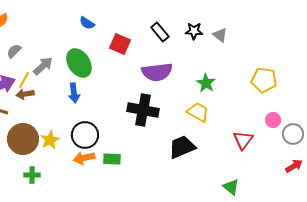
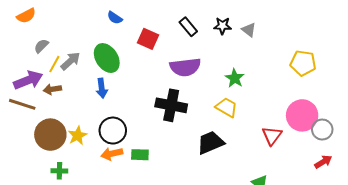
yellow line: (24, 80) -> (54, 64), moved
yellow pentagon: (264, 80) -> (303, 63), moved
pink circle: (273, 120) -> (302, 115), size x2.0

